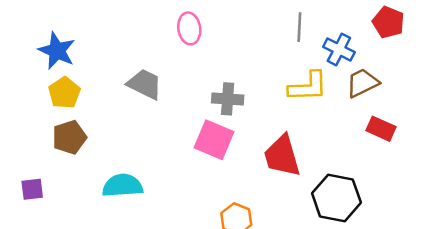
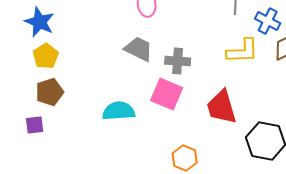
gray trapezoid: (145, 84) -> (139, 49), moved
cyan semicircle: (122, 186) -> (119, 111), moved
purple square: (32, 189) -> (35, 125), moved

